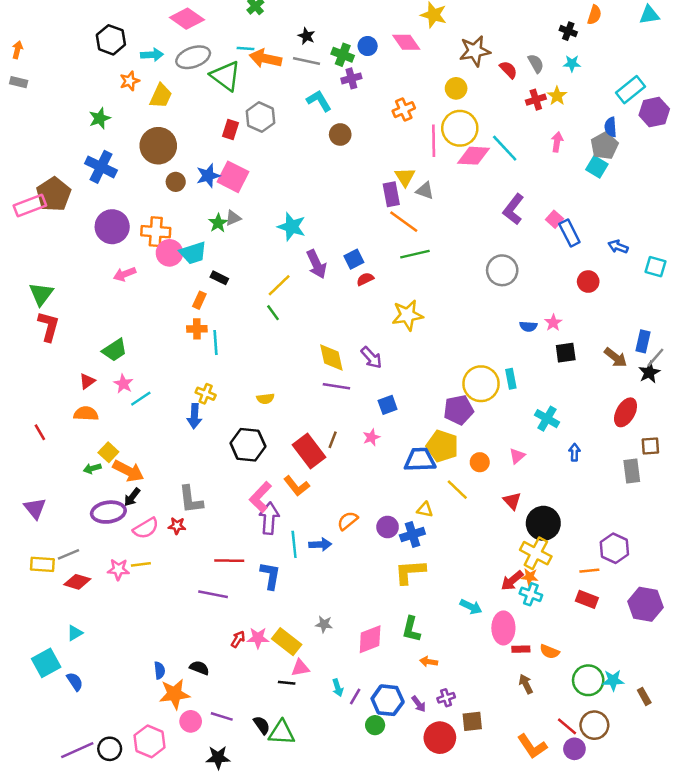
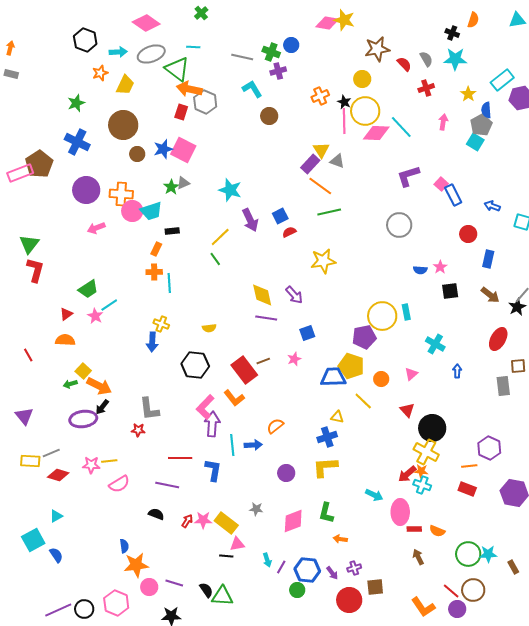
black star: (307, 36) -> (344, 102), moved
pink diamond: (406, 42) -> (327, 23), moved, turned -45
orange arrow: (265, 58) -> (189, 89), moved
cyan star: (572, 63) -> (455, 59), size x1.6
yellow star: (557, 96) -> (468, 94), moved
purple rectangle: (391, 194) -> (310, 164), turned 54
purple L-shape: (513, 209) -> (408, 176), turned 35
black rectangle: (219, 278) -> (172, 231), turned -32
blue rectangle: (643, 341) -> (488, 259), moved
cyan line: (141, 399) -> (109, 305), moved
brown line: (333, 440) -> (263, 361), turned 48
purple circle: (388, 527) -> (286, 473), moved
pink semicircle: (146, 528) -> (119, 484), moved
black semicircle: (199, 668) -> (156, 514), moved

